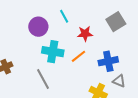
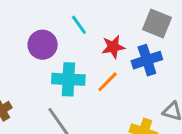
gray square: (116, 22) -> (157, 24), turned -30
blue cross: (108, 61) -> (147, 60), moved

